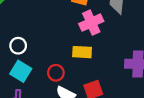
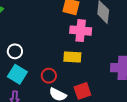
pink cross: (91, 23) -> (81, 31), turned 30

